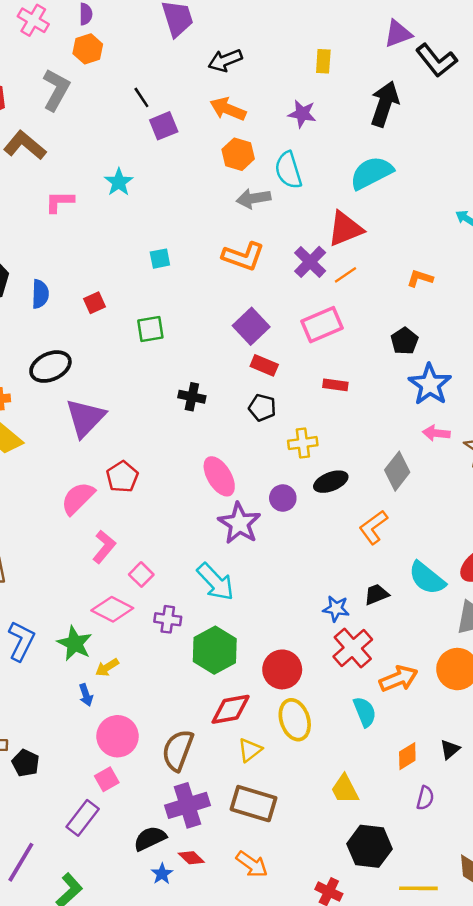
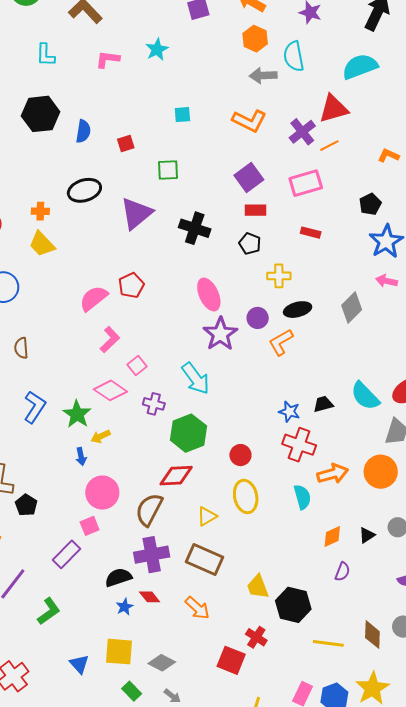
red rectangle: (264, 365) -> (256, 210), turned -30
black cross: (192, 397) -> (195, 228), size x1.4
purple triangle: (85, 418) -> (136, 213), moved
orange L-shape: (373, 527) -> (281, 342), moved
red cross: (353, 648) -> (299, 445), turned -36
red circle: (282, 669) -> (240, 455), size x0.7
red diamond: (231, 709) -> (176, 476), moved
yellow trapezoid: (345, 789) -> (258, 587), moved

